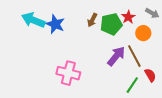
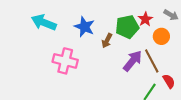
brown arrow: (92, 20) -> (107, 41), moved
blue star: (55, 24) -> (84, 27), moved
pink cross: (68, 73) -> (65, 61), moved

